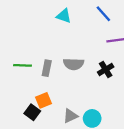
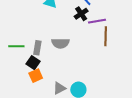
black cross: (106, 69) -> (81, 14), moved
black square: (32, 112) -> (33, 63), moved

